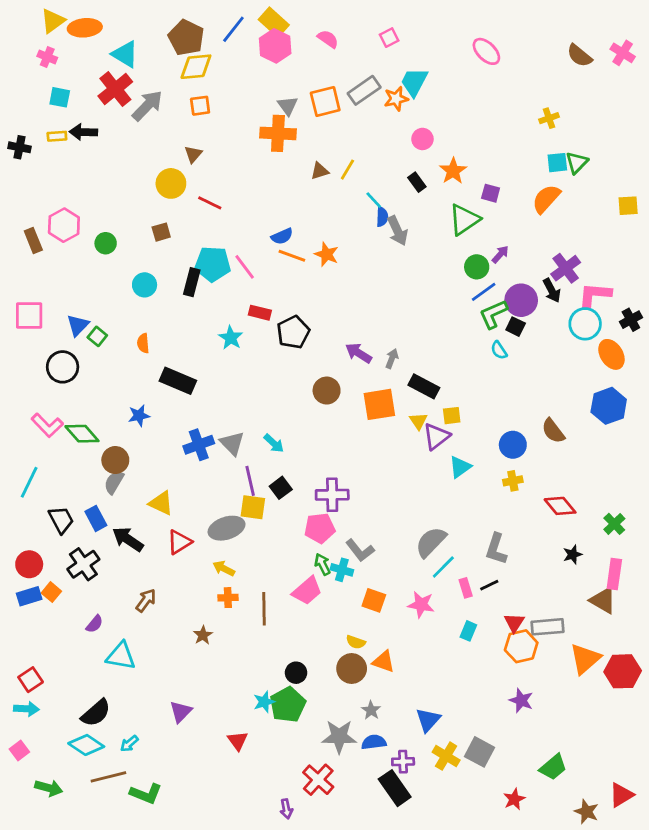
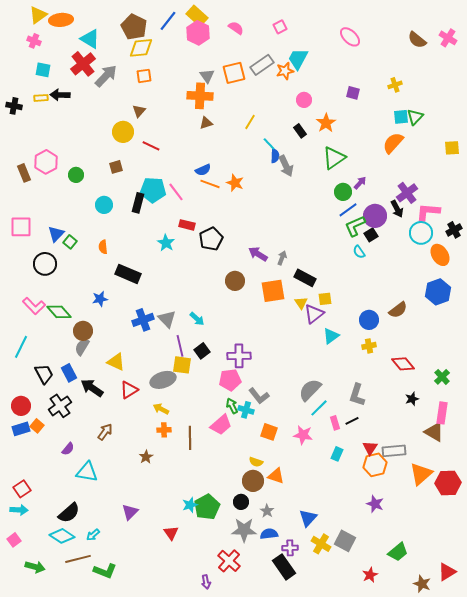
brown triangle: (320, 171) -> (206, 123), moved
purple square: (491, 193) -> (353, 93), moved
black square: (516, 327) -> (371, 235), turned 32
brown semicircle: (553, 431) -> (398, 310), turned -90
black circle: (296, 673) -> (241, 502), moved

